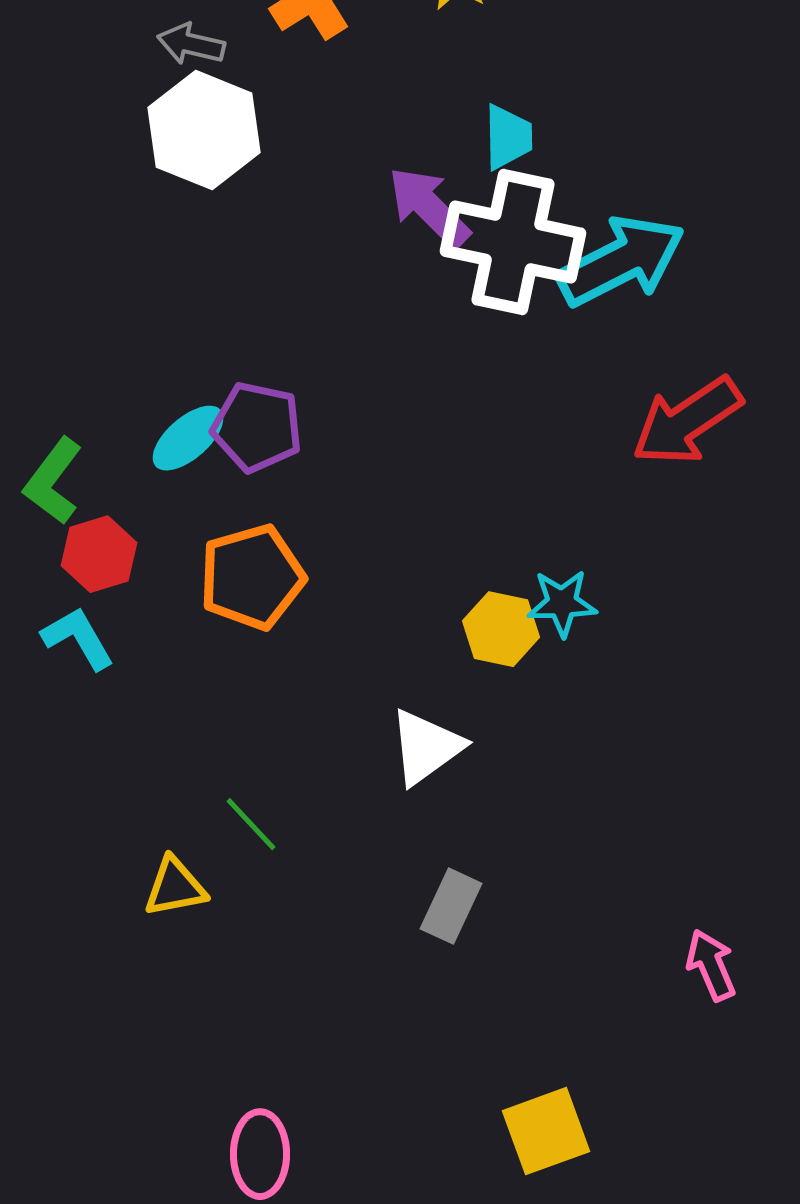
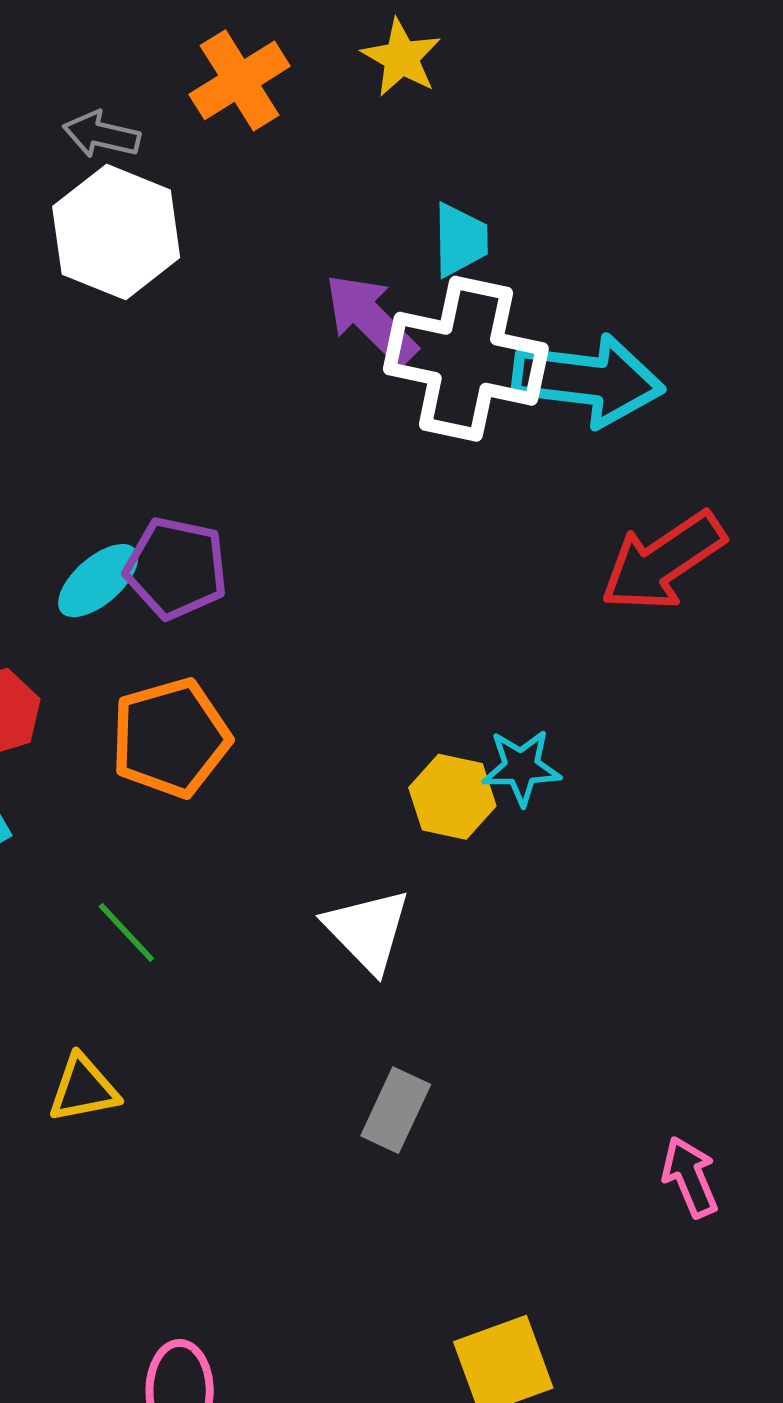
cyan arrow: (621, 261) -> (588, 380), turned 34
white triangle: (426, 747) -> (367, 930), turned -38
green line: (251, 824) -> (126, 933), moved

